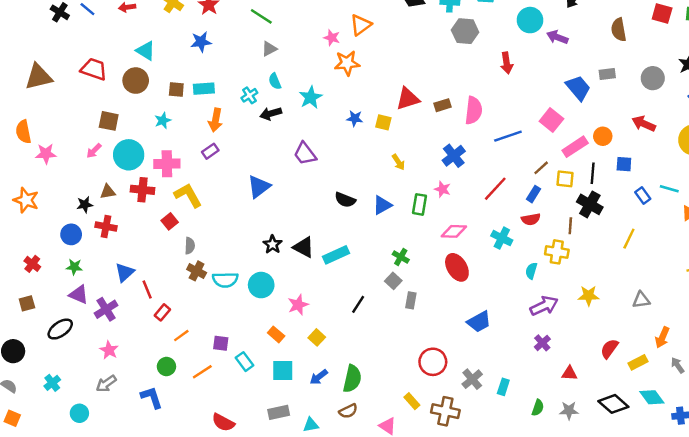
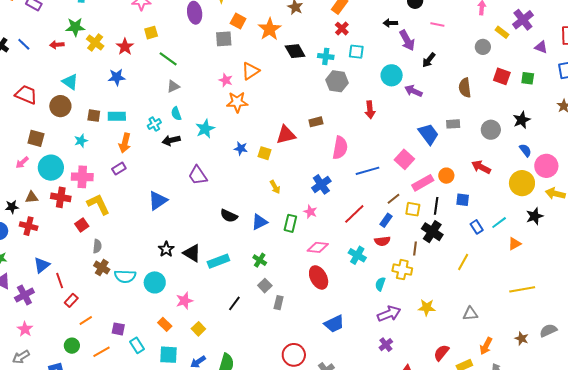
brown rectangle: (442, 105) -> (316, 122), moved
cyan line: (669, 189) -> (499, 223), turned -56
green cross: (401, 257) -> (260, 260), moved

